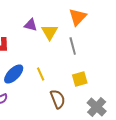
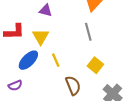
yellow triangle: (50, 32) -> (41, 37), moved
yellow square: (80, 79) -> (95, 65), turned -35

